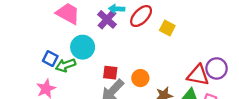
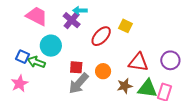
red ellipse: (141, 16) -> (101, 36), moved
green arrow: (66, 65) -> (36, 62), turned 42
red triangle: (198, 75) -> (138, 62), moved

